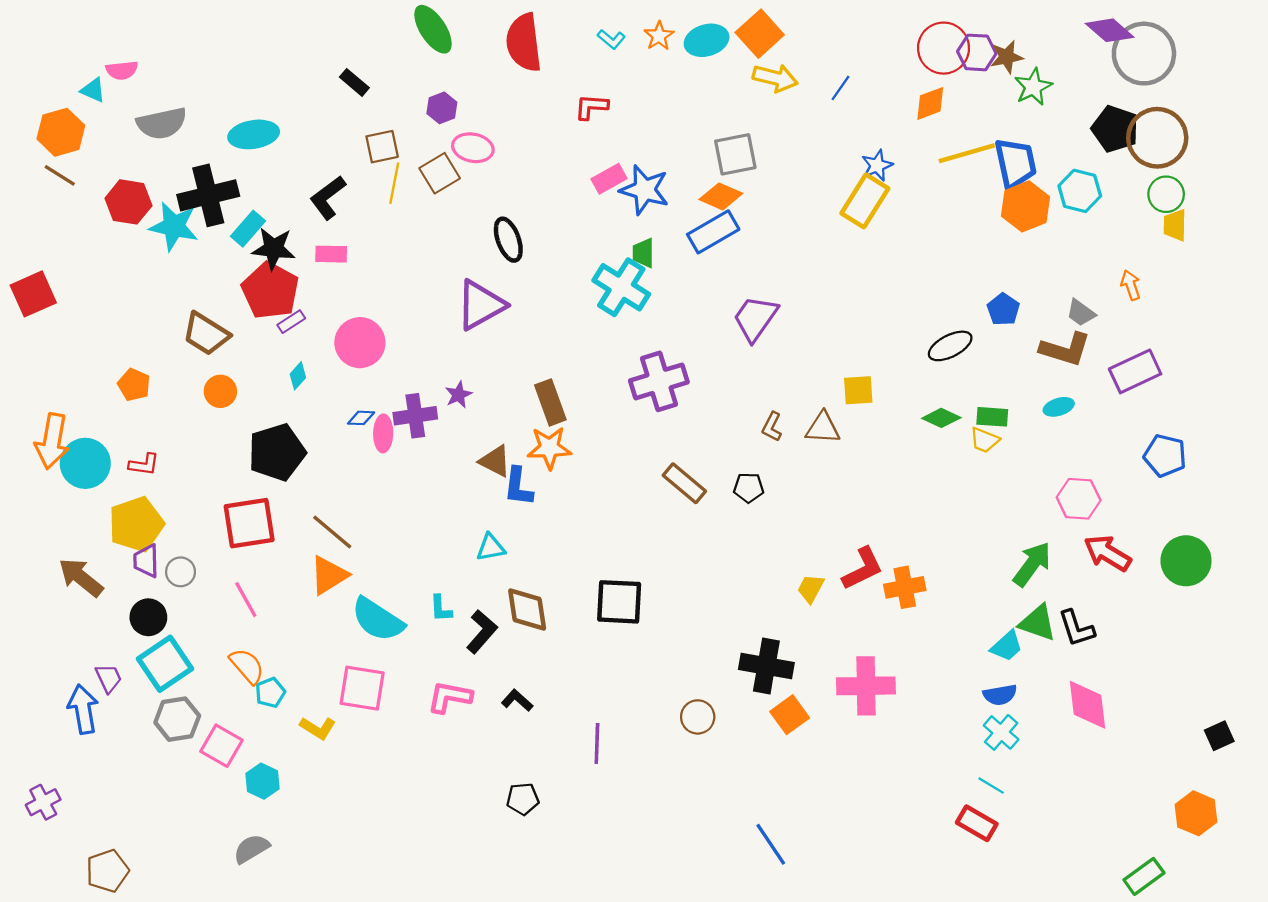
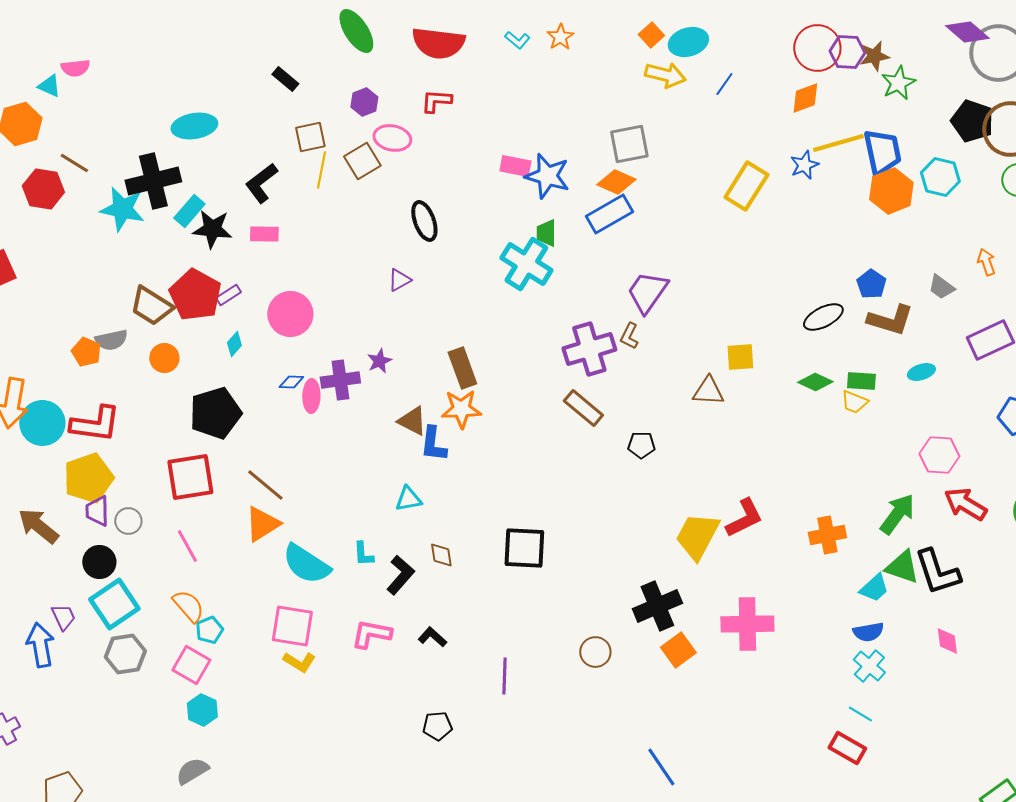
orange square: (760, 34) -> (651, 35), size x0.6
cyan ellipse: (707, 40) -> (688, 42), moved
red semicircle: (524, 43) -> (438, 43), turned -76
red L-shape: (591, 107) -> (436, 101), moved
gray semicircle: (162, 123) -> (111, 340), moved, size x0.7
blue star: (877, 165) -> (804, 165), moved
brown line: (60, 175) -> (74, 163), moved
pink rectangle: (609, 179) -> (515, 166), turned 40
red hexagon: (128, 202) -> (43, 189), moved
red pentagon: (270, 291) -> (195, 295), moved
purple triangle: (481, 305) -> (399, 280), size x0.5
brown L-shape: (1065, 349) -> (890, 320), moved
purple cross: (659, 381) -> (589, 349), moved
brown L-shape: (772, 427) -> (629, 336), moved
red L-shape: (144, 464) -> (95, 424), size x1.8
brown rectangle: (684, 483) -> (583, 408), moved
orange cross: (905, 587) -> (827, 535), moved
yellow trapezoid: (811, 588) -> (697, 536), size x1.8
brown diamond: (527, 610) -> (441, 555), size x0.6
black L-shape: (1076, 628) -> (937, 572), size x1.4
black cross: (766, 666) -> (657, 606), turned -33
pink diamond: (1087, 705) -> (947, 641), size x0.6
yellow L-shape: (318, 728) -> (299, 662), moved
pink square: (221, 746) -> (191, 665), moved

